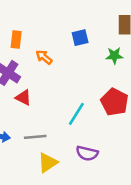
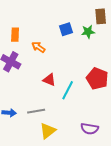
green star: (114, 56) -> (88, 32), moved
red triangle: (23, 98) -> (49, 80), moved
purple semicircle: (87, 153) -> (90, 129), moved

